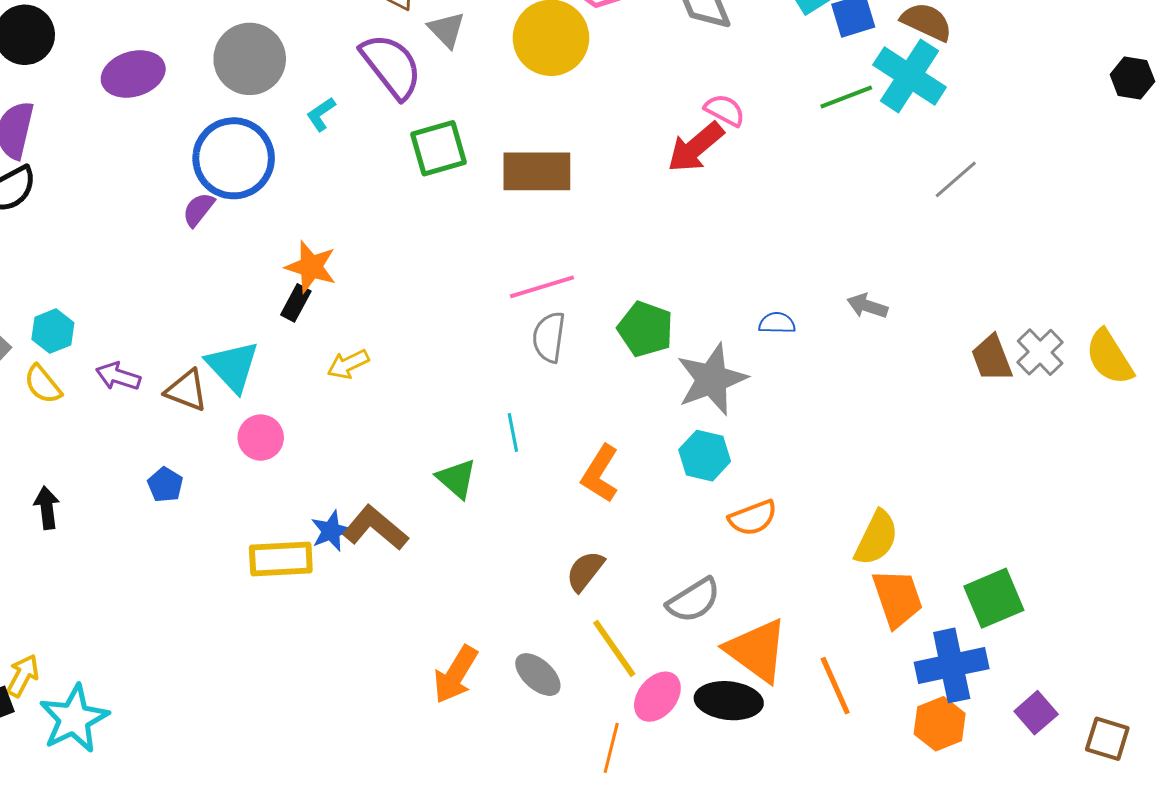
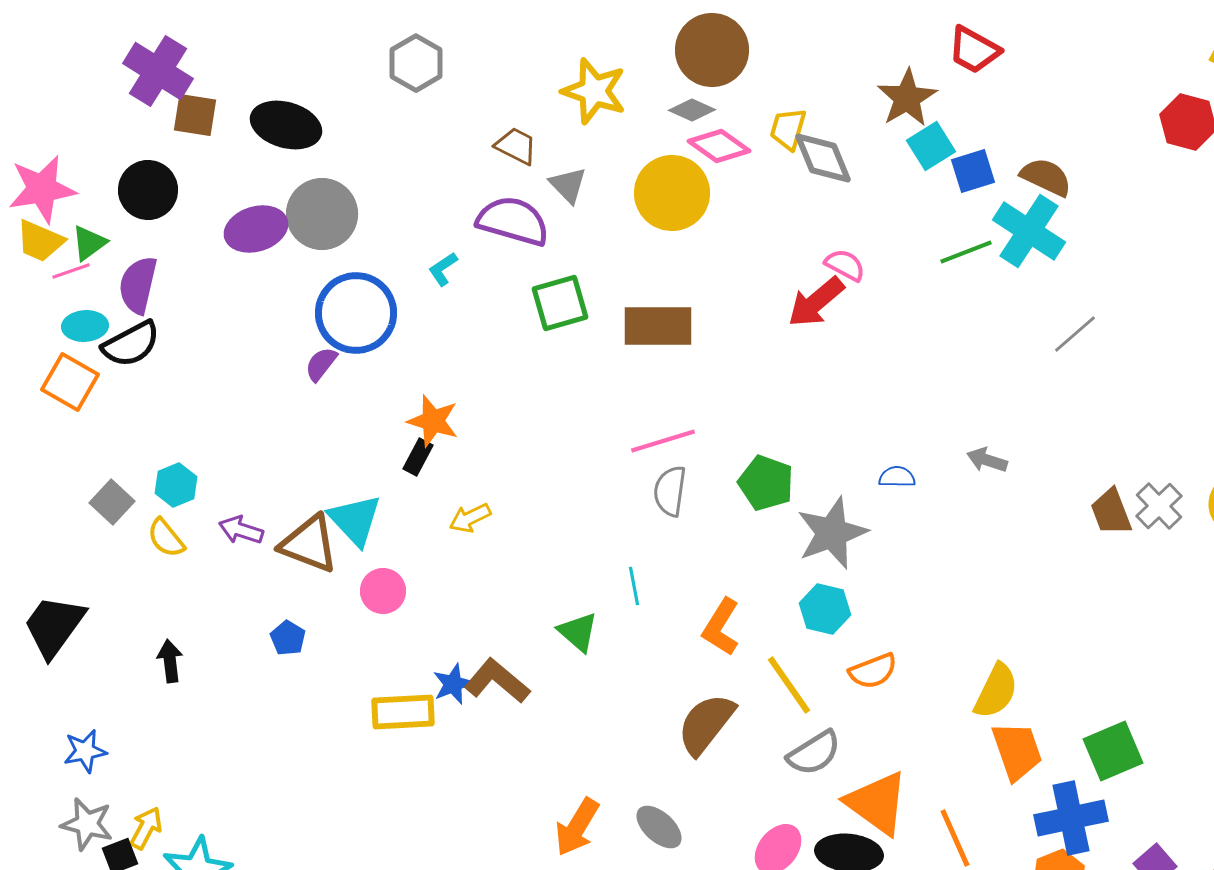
gray circle: (250, 59) -> (322, 214), moved
purple semicircle: (391, 66) -> (513, 221), turned -36
brown triangle: (186, 390) -> (309, 544), size x1.4
brown semicircle: (585, 571) -> (706, 724), size x1.5
yellow line: (614, 648) -> (789, 685), moved

